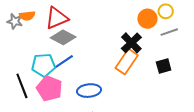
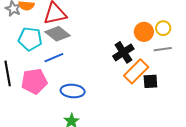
orange rectangle: (127, 62) -> (136, 71), moved
cyan pentagon: (43, 65) -> (30, 39), moved
pink pentagon: (49, 88) -> (34, 81), turned 30

